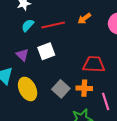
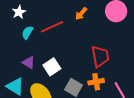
white square: (46, 51) -> (52, 67), moved
red trapezoid: (94, 64) -> (100, 56), turned 90

